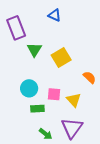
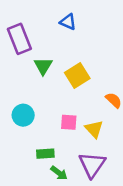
cyan circle: (29, 88) -> (23, 115), moved
green rectangle: (37, 109) -> (45, 154), moved

